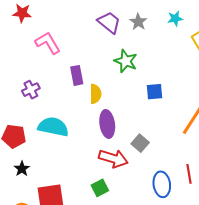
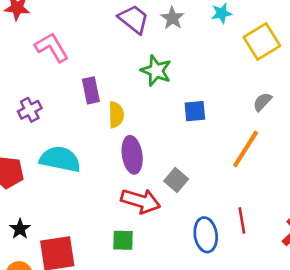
black star: (22, 169) -> (20, 229), moved
green square: (100, 188) -> (123, 240), turned 30

